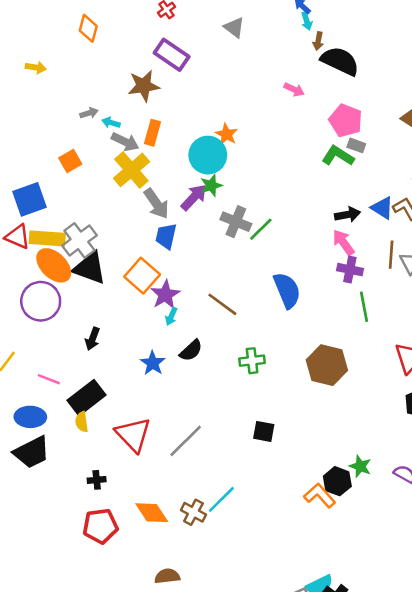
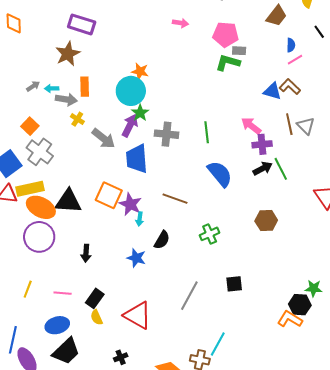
yellow cross: (131, 170) -> (77, 119), size x0.5
black arrow: (348, 215) -> (263, 169), moved
green line: (261, 229) -> (207, 132), moved, turned -35
blue trapezoid: (166, 236) -> (137, 159), moved, size x1.4
gray cross: (79, 240) -> (40, 152), moved
brown hexagon: (327, 365) -> (266, 221), size x0.7
black rectangle: (86, 398) -> (95, 298), size x0.7
gray line: (186, 441) -> (189, 296), moved

